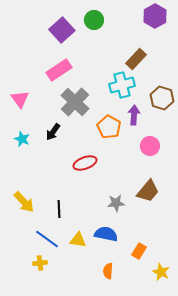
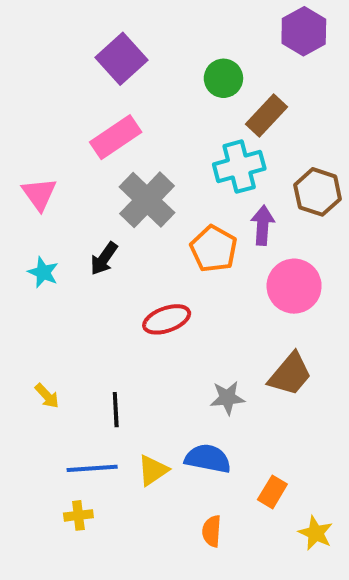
green circle: (94, 20) -> (223, 78), moved
pink circle: (150, 146) -> (294, 286), size x1.4
yellow arrow: (24, 202) -> (47, 396), size x0.6
blue line: (47, 239) -> (92, 468), turned -40
yellow triangle: (78, 240) -> (153, 470), turned -42

